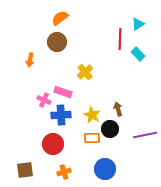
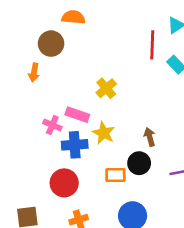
orange semicircle: (60, 18) -> (73, 17), turned 42
brown circle: (57, 42) -> (51, 44), moved
yellow star: (92, 115) -> (104, 133), moved

